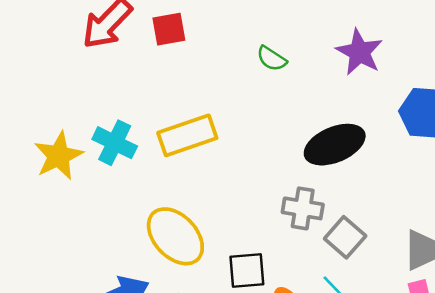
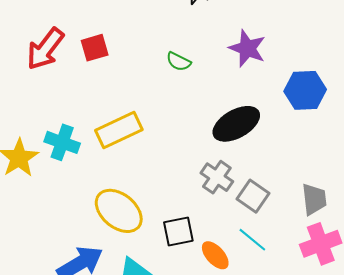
gray cross: (303, 208) -> (217, 177), turned 32

